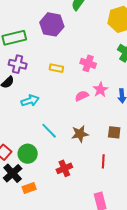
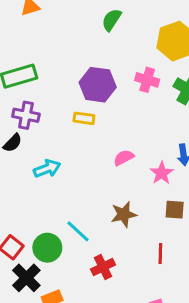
purple hexagon: (52, 24) -> (98, 85), moved
pink cross: (88, 63) -> (147, 80), moved
pink star: (100, 90) -> (162, 173), moved
cyan line: (49, 131) -> (78, 231), moved

